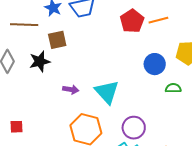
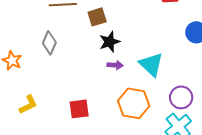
black star: (40, 61) -> (110, 42), moved
red square: (16, 127) -> (79, 109), moved, size x1.5

